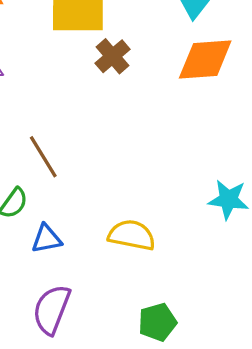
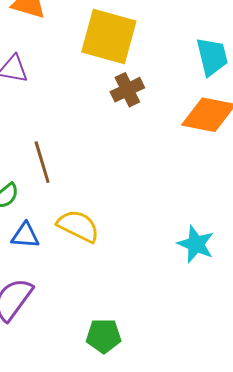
yellow semicircle: (132, 235) -> (78, 226), moved

